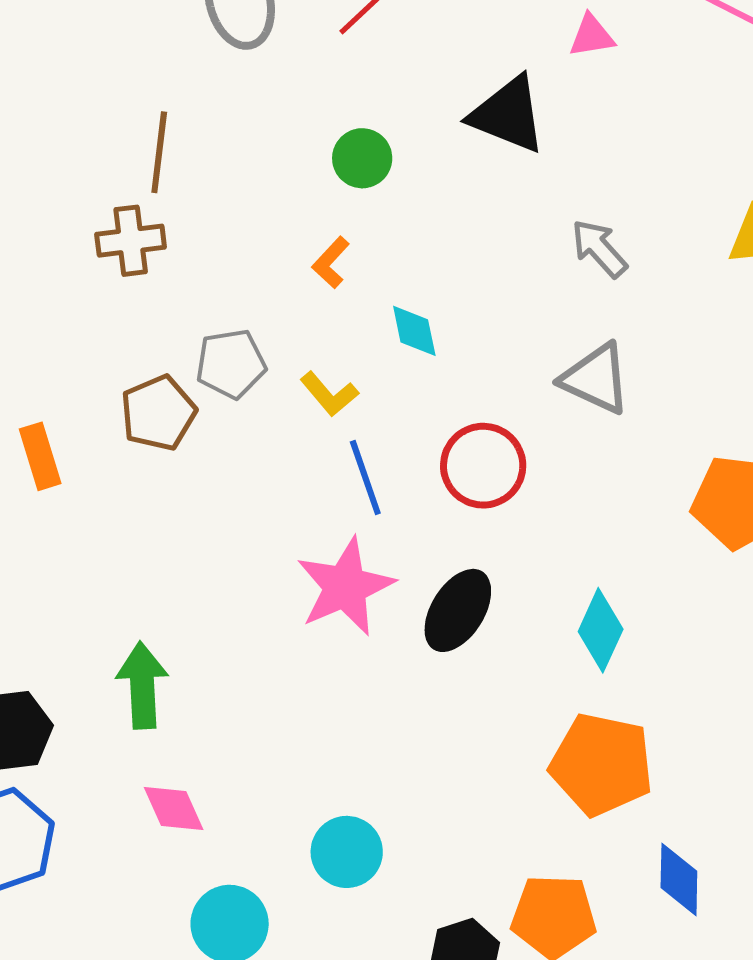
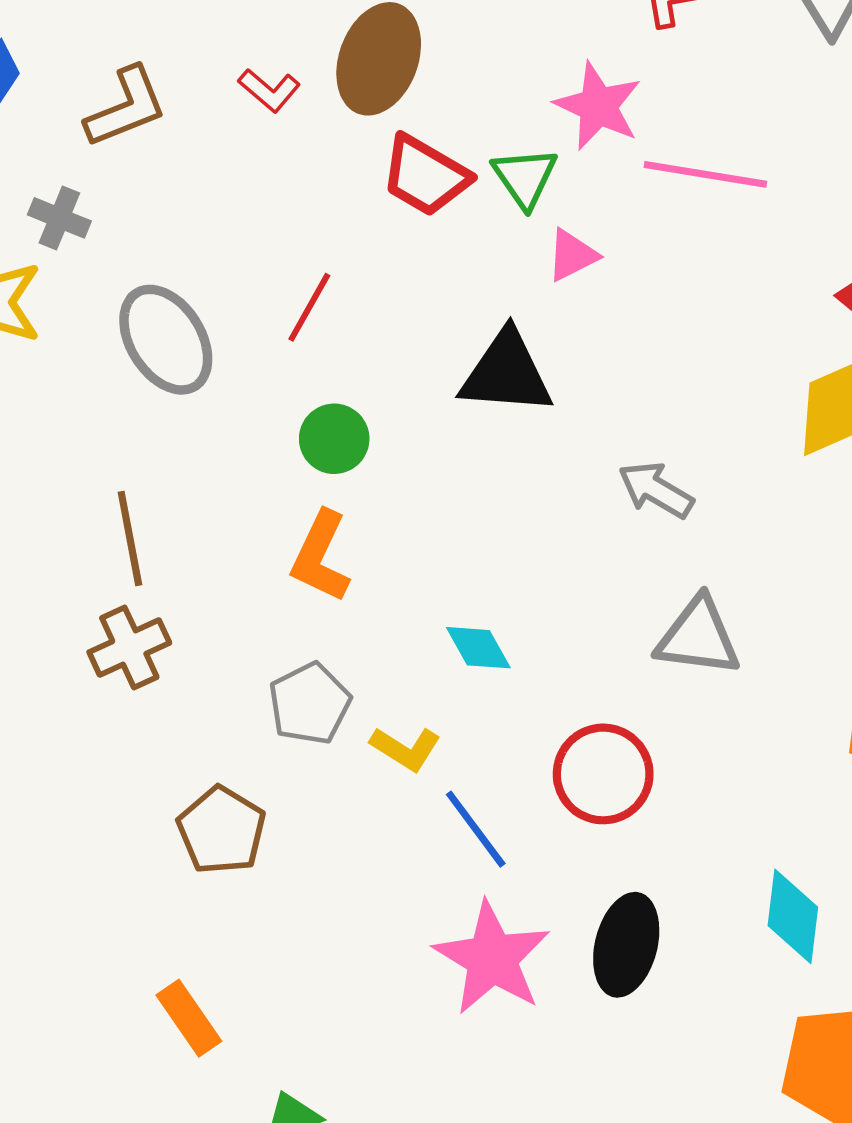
green circle: (362, 158) -> (334, 439), moved
orange L-shape: (331, 262) -> (321, 557), moved, size x1.5
gray pentagon: (231, 364) -> (310, 704), moved
orange rectangle: (40, 456) -> (189, 1018), moved

